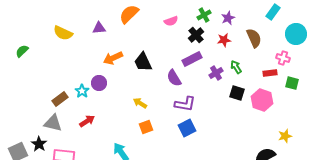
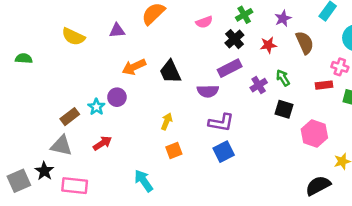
purple star: (228, 18) -> (283, 18), moved
green semicircle: (22, 51) -> (24, 58), turned 48
purple semicircle: (174, 78) -> (208, 91), turned -60
pink hexagon: (262, 100) -> (314, 134), moved
yellow arrow: (140, 103) -> (167, 121), turned 80

